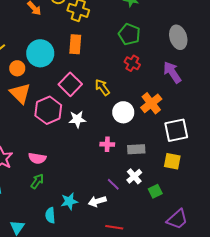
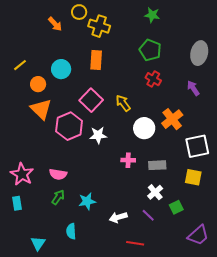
gray ellipse: (178, 37) -> (199, 53), turned 30
cyan circle: (40, 53) -> (61, 69), size x0.7
purple arrow: (172, 72) -> (193, 88), size x0.7
purple line: (113, 184) -> (148, 215), moved
cyan star: (69, 201) -> (87, 201), moved

